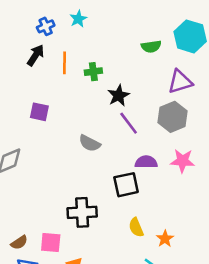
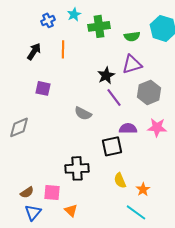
black arrow: (36, 55) -> (34, 51), moved
green cross: (93, 72) -> (99, 26), moved, size x1.5
purple triangle: (180, 82) -> (132, 64), moved

